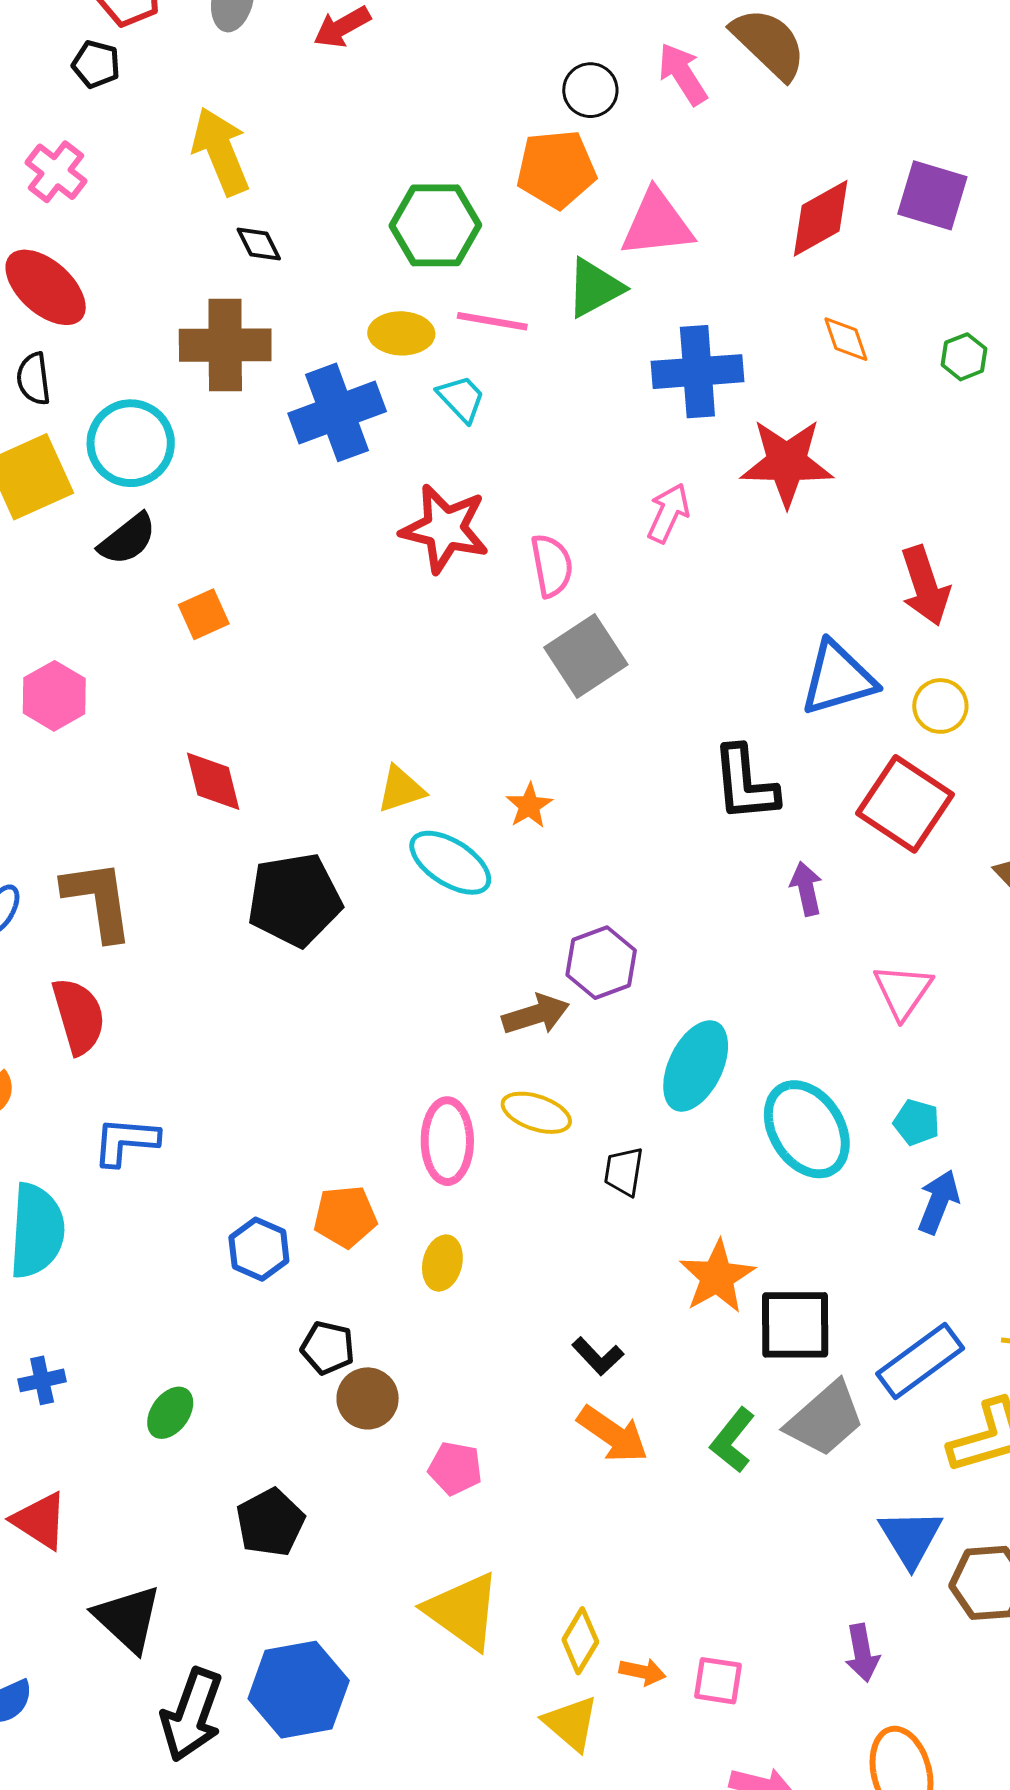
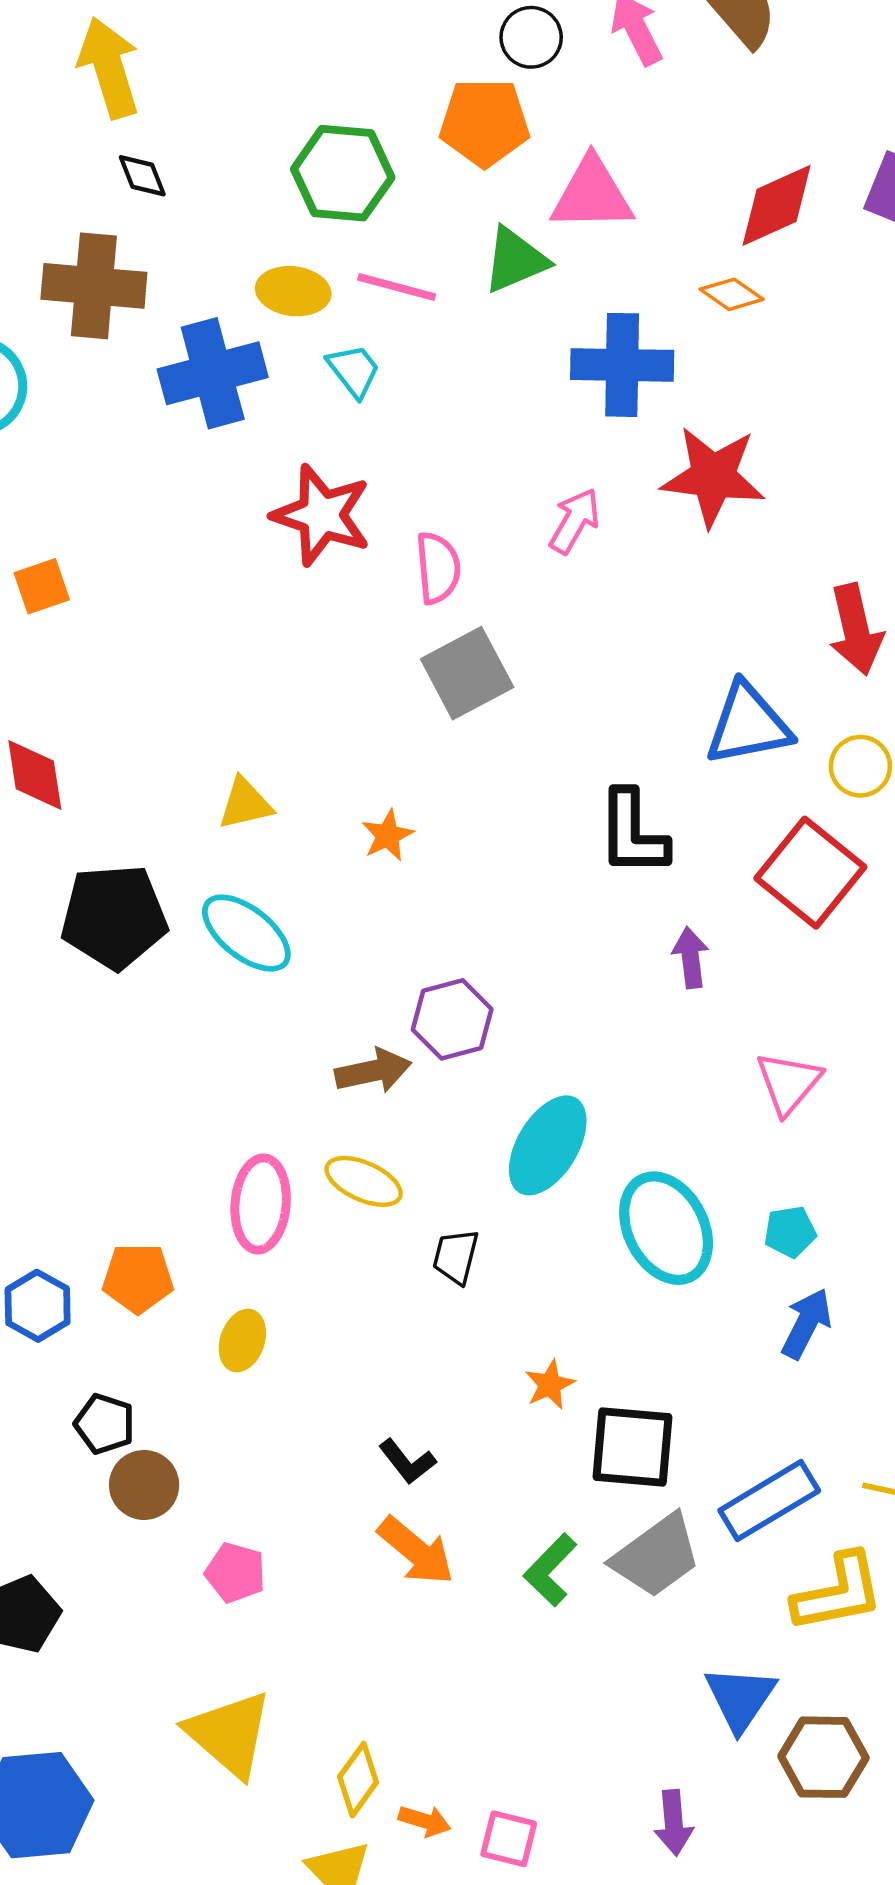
orange diamond: (846, 339) -> (732, 294), moved, turned -42
cyan ellipse: (450, 863) -> (246, 933), moved
cyan pentagon: (916, 1122) -> (790, 1232), turned -30
orange star: (717, 1277) -> (550, 1385), size x0.6

